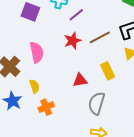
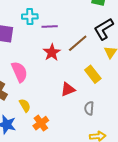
purple line: (76, 15) -> (50, 26), turned 49
gray semicircle: (97, 103) -> (89, 108), size x0.6

